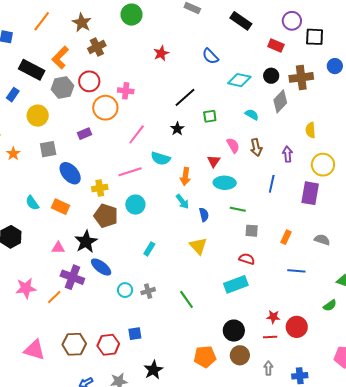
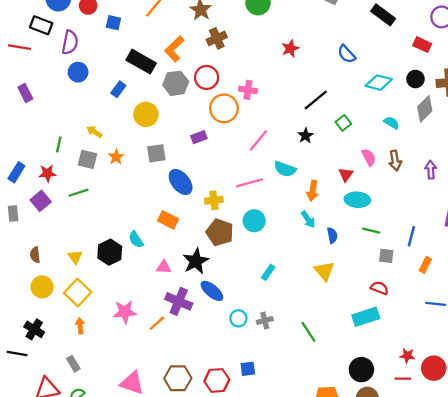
green square: (210, 116) -> (343, 123), turned -32
blue line: (272, 184) -> (411, 236), moved
cyan semicircle: (32, 203) -> (136, 240), moved

